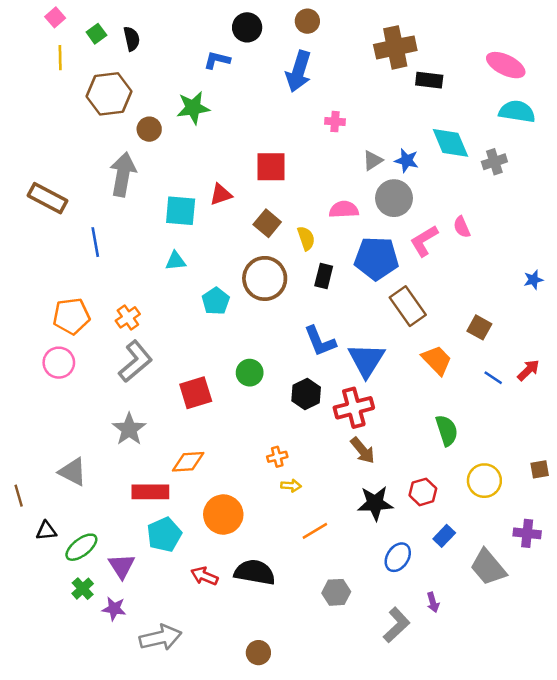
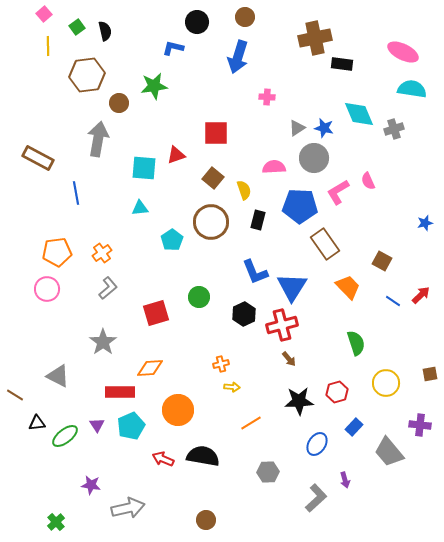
gray L-shape: (135, 361) -> (108, 288), size x0.7
brown arrow: (363, 450) -> (289, 359), size x0.7
brown line: (19, 496) -> (15, 395), turned -42
purple triangle: (122, 566) -> (97, 425), moved, size x0.7
green cross: (83, 589) -> (56, 522), moved

